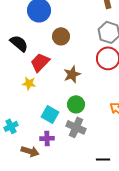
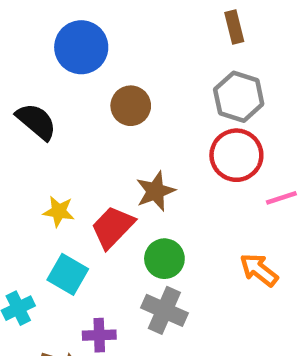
red trapezoid: (40, 62) -> (113, 227), moved
cyan square: (50, 114) -> (68, 274), moved

